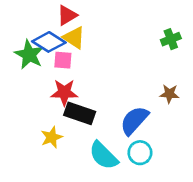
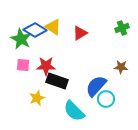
red triangle: (67, 15) -> (80, 33), moved
pink square: (63, 60) -> (23, 65), moved
cyan circle: (140, 153) -> (106, 99), moved

